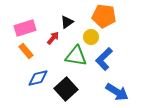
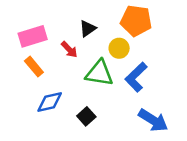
red arrow: (53, 38) -> (69, 50), turned 96
black square: (66, 89) -> (86, 116), size x0.6

